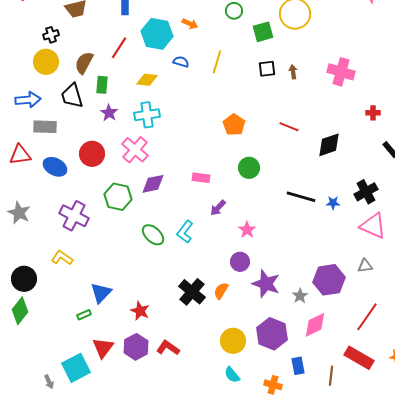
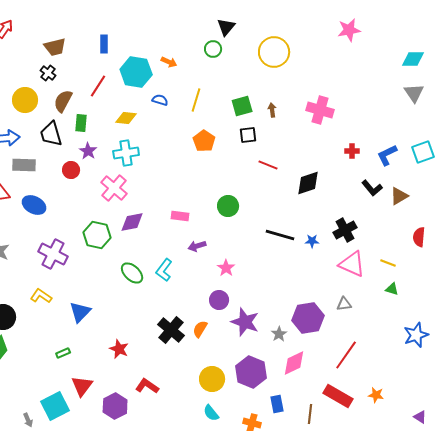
green square: (263, 32) -> (242, 106), moved
black cross: (51, 35) -> (48, 73), moved, turned -35
black square: (267, 69) -> (248, 135), moved
orange pentagon: (234, 125) -> (204, 141), moved
red circle: (92, 154) -> (71, 170), moved, size x0.7
purple arrow: (218, 208) -> (197, 246), turned 30
blue triangle: (101, 293) -> (80, 312), moved
purple hexagon: (136, 347) -> (115, 406), moved

